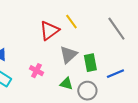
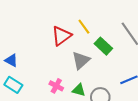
green rectangle: (90, 63) -> (103, 46), moved, turned -36
pink cross: (36, 71) -> (56, 86), moved

